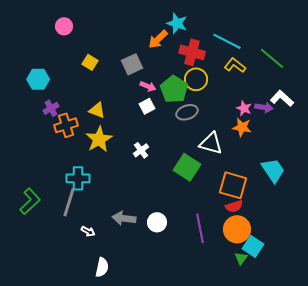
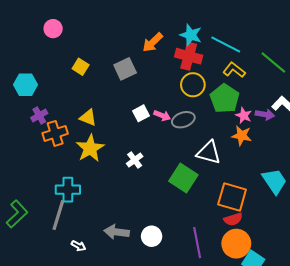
cyan star: (177, 23) -> (191, 35), moved
pink arrow: (148, 86) -> (162, 115), moved
green pentagon: (174, 89) -> (225, 99), moved

